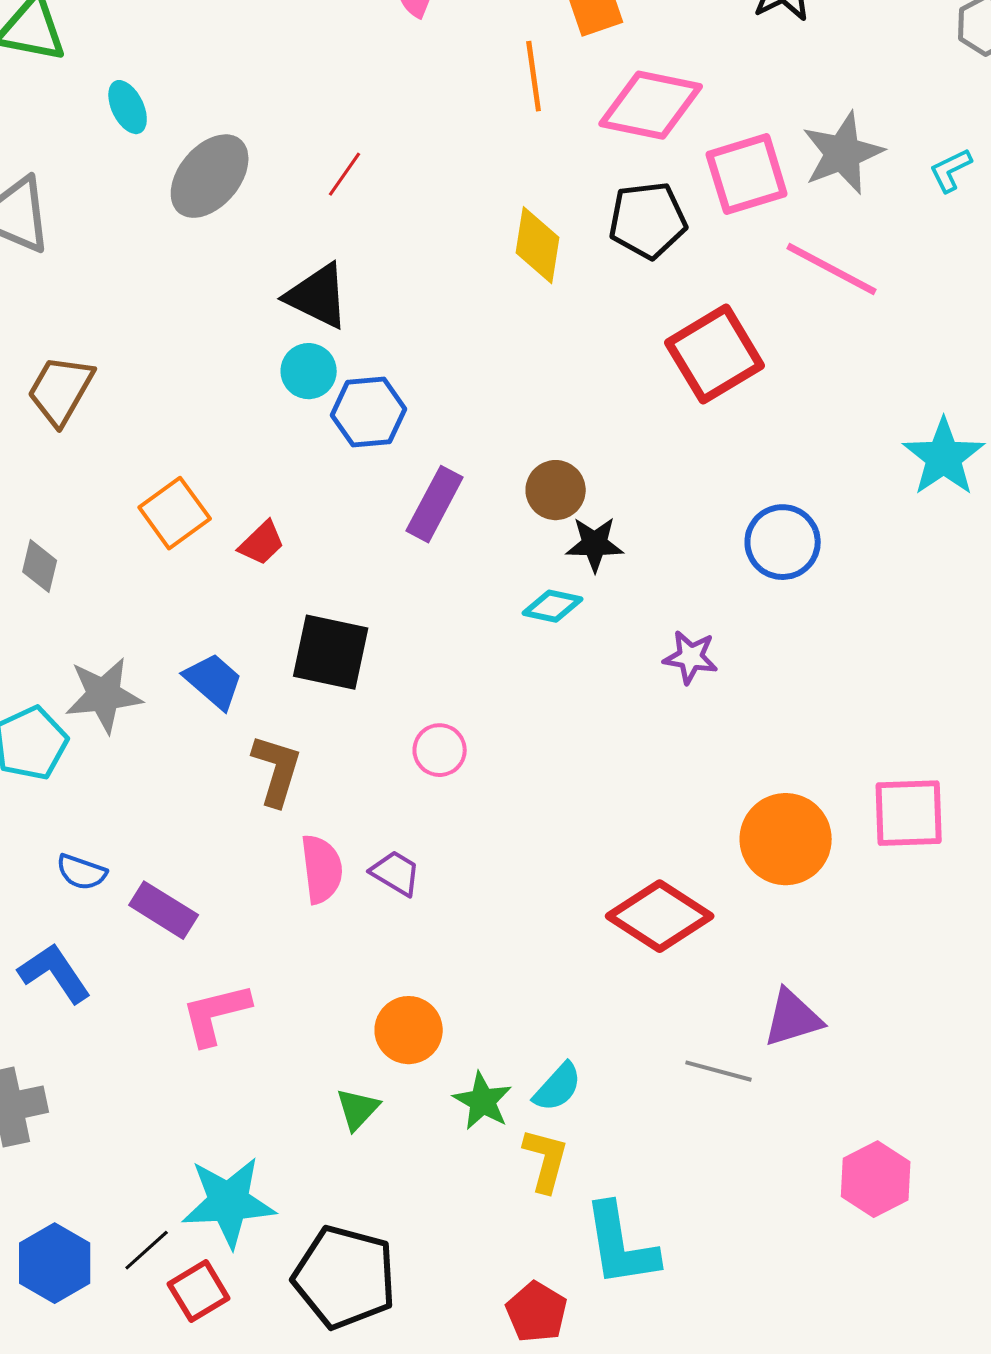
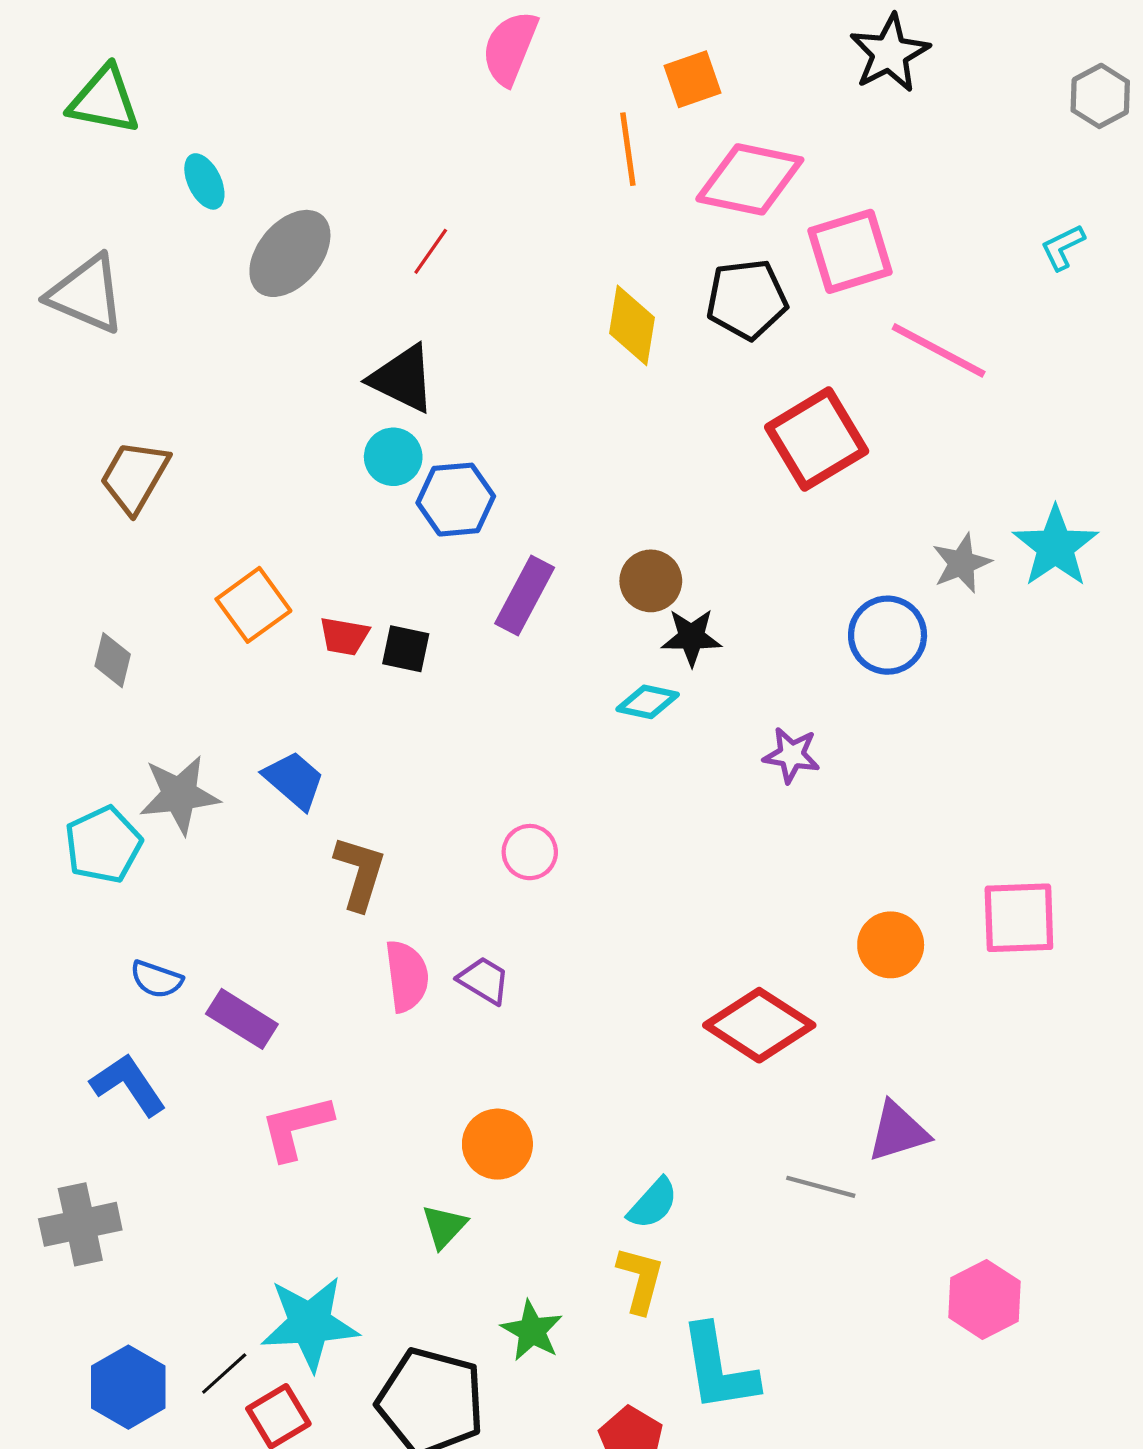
gray star: (843, 153) -> (962, 563), moved, size x0.7
red trapezoid: (262, 543) -> (344, 636), turned 54
black square: (331, 652) -> (406, 649), moved, size x0.6
orange circle: (786, 839) -> (891, 945), size x0.7
green star: (483, 1101) -> (532, 1331), moved

